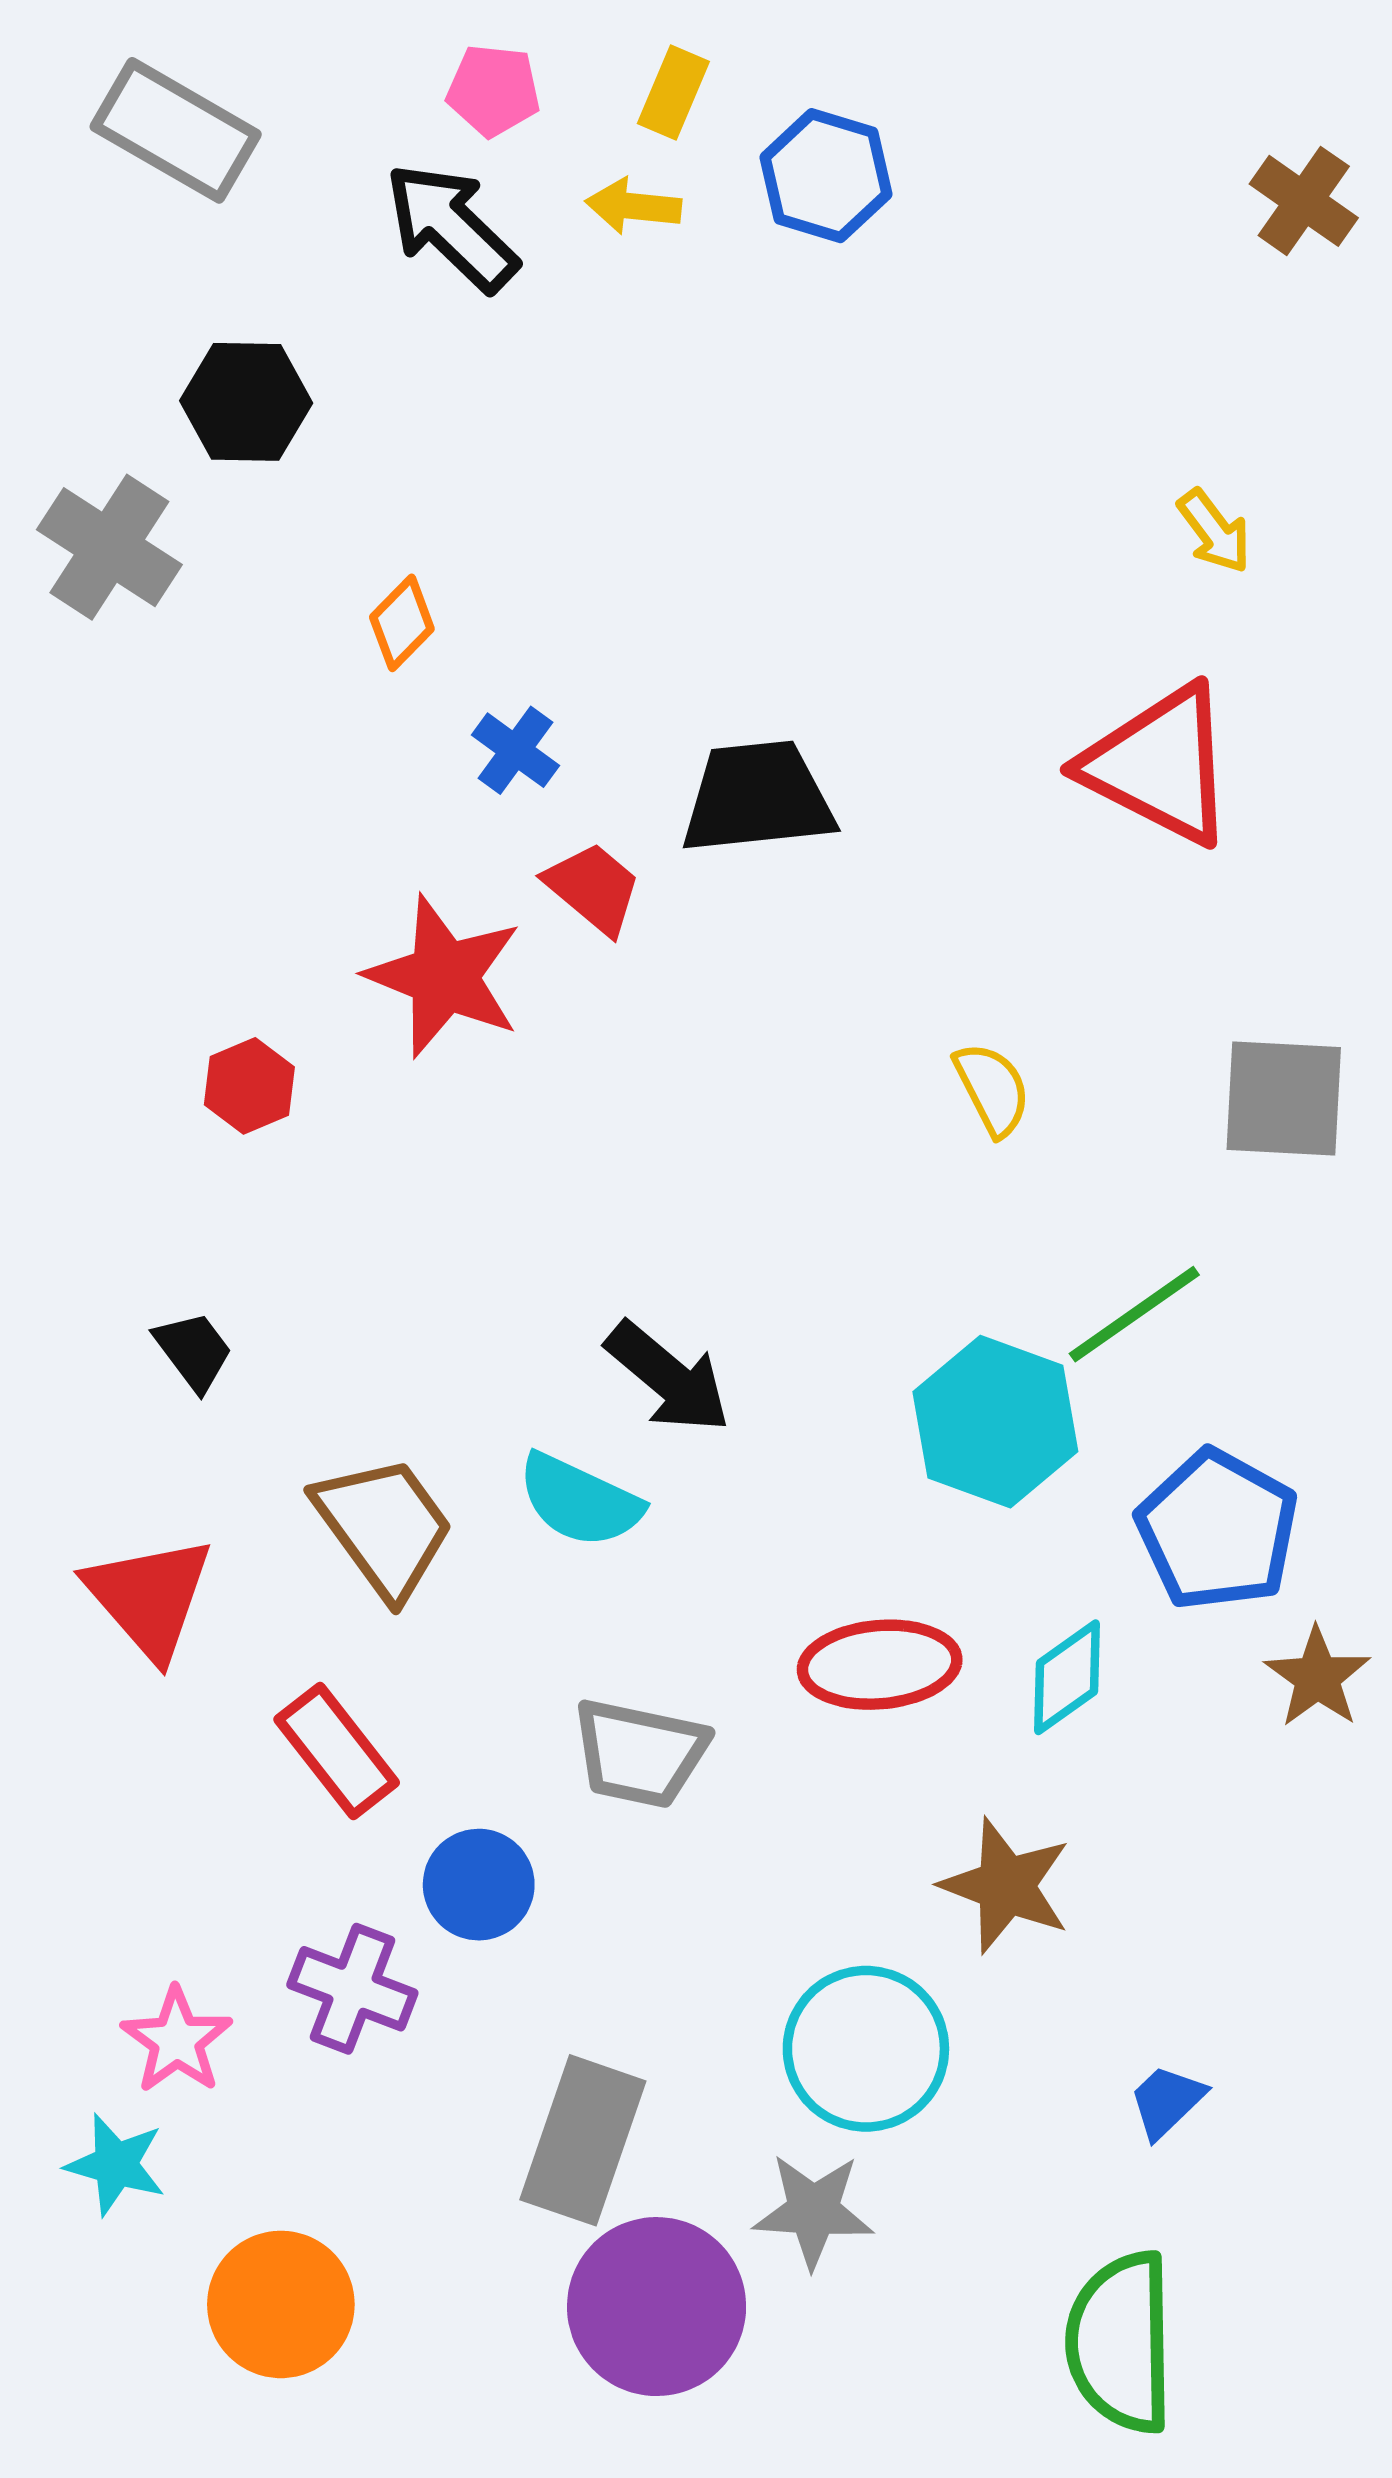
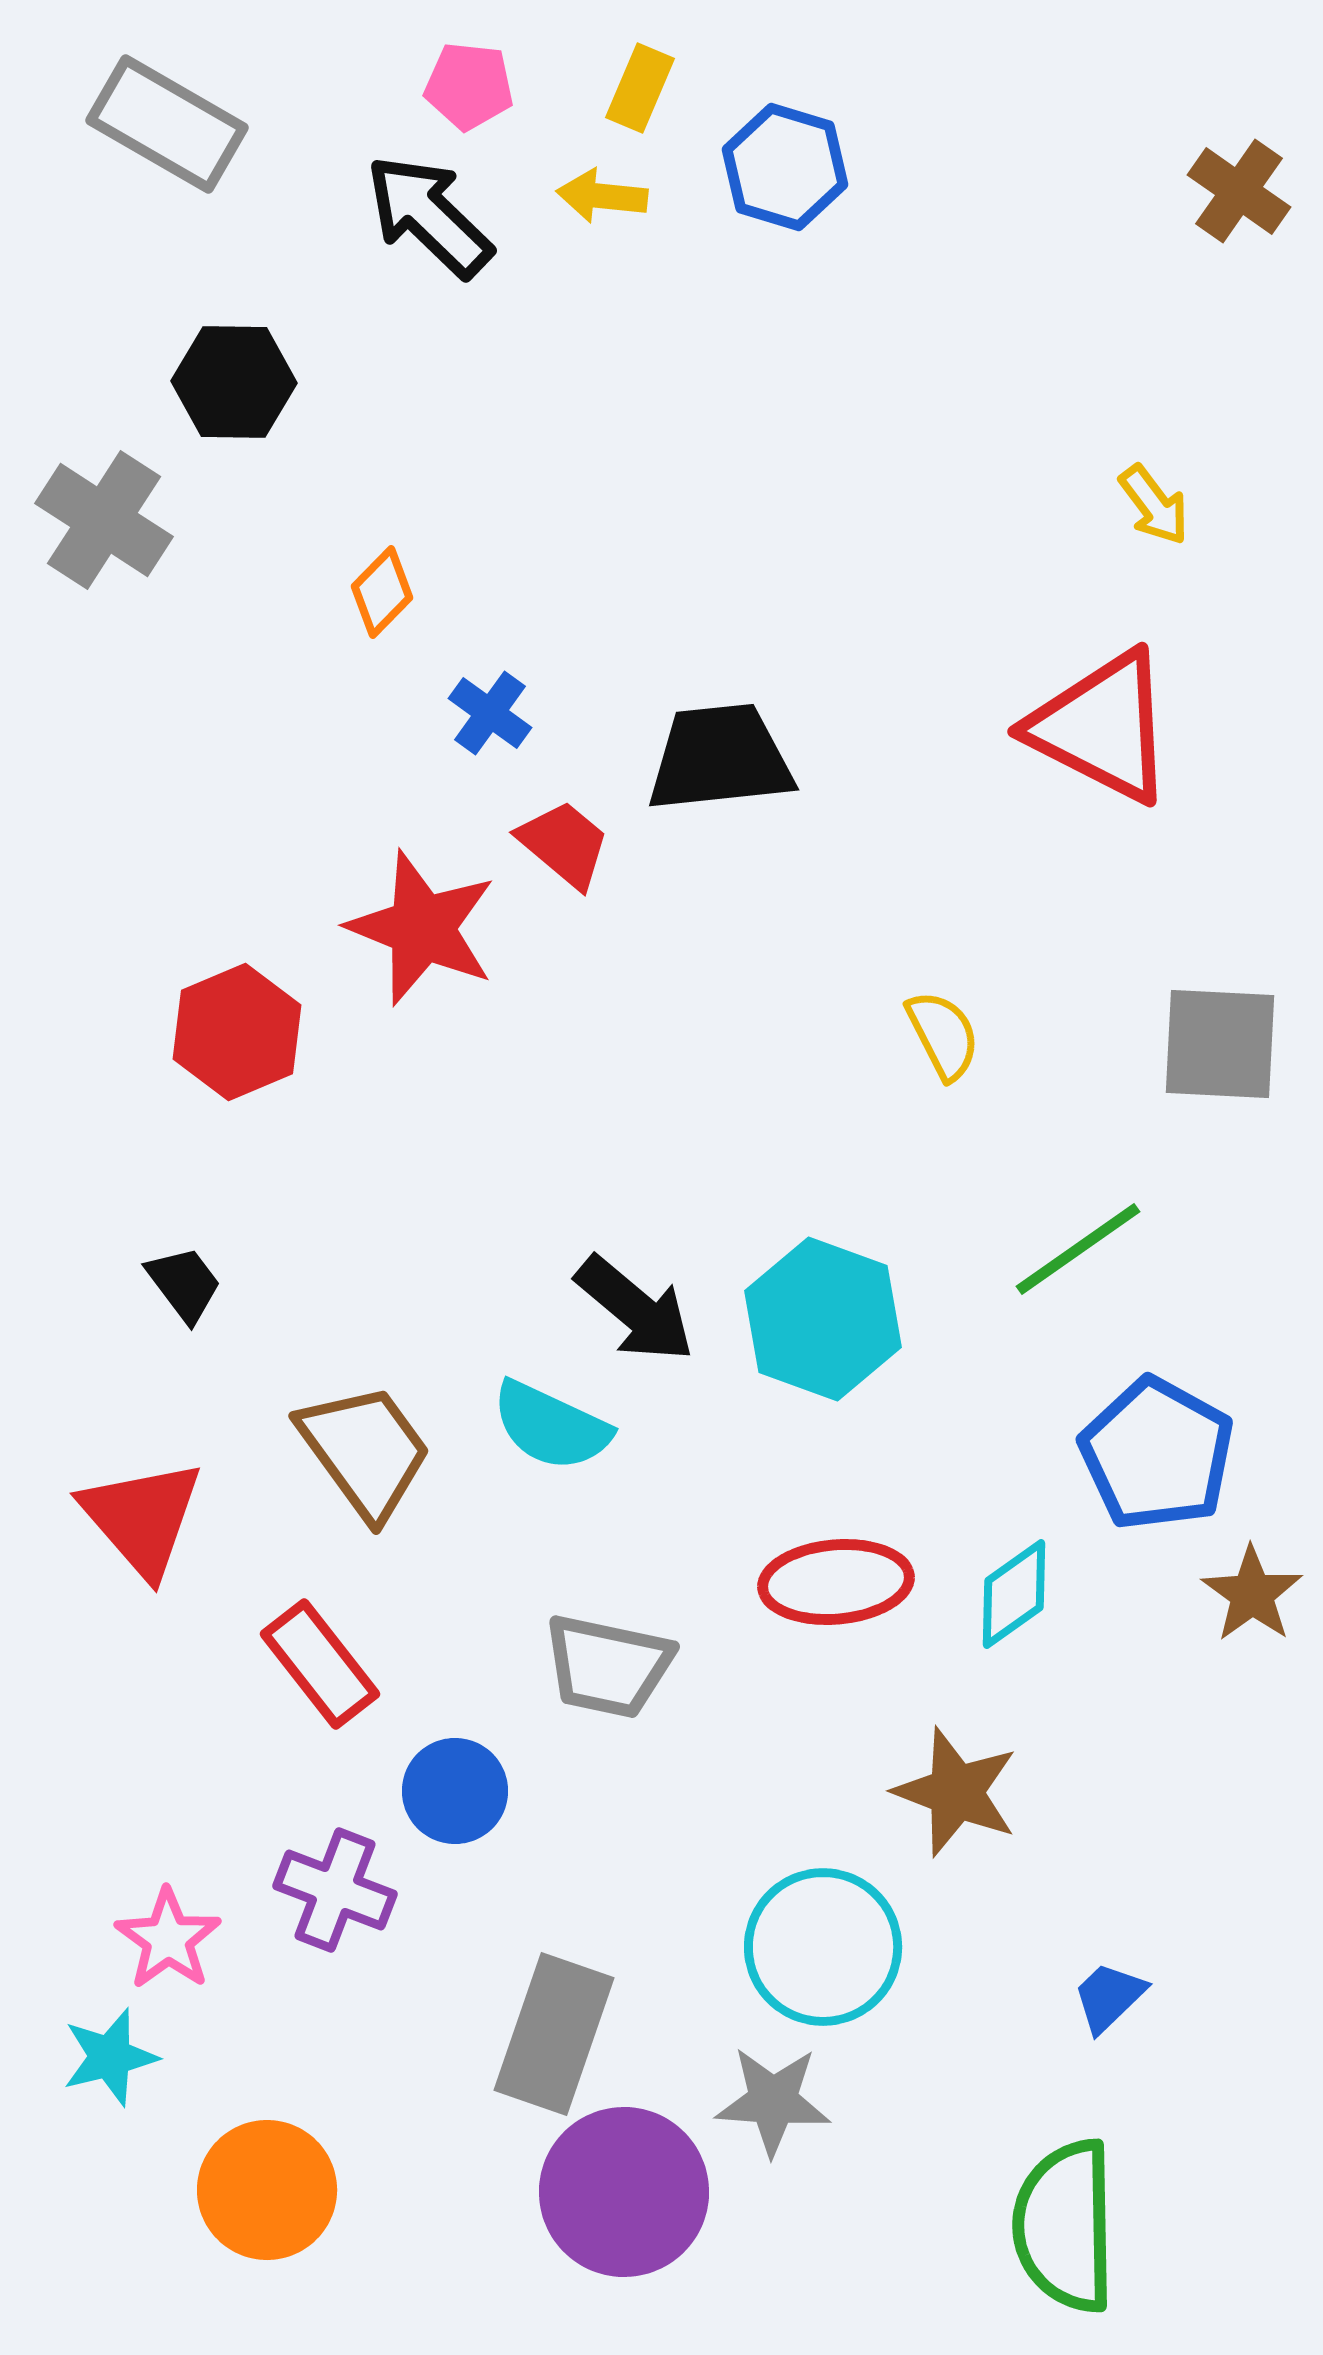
red hexagon: (249, 1086) -> (237, 1032), size x1.5
cyan hexagon: (995, 1422) -> (823, 1319), moved
cyan star: (116, 2164) -> (110, 2057), turned -30

